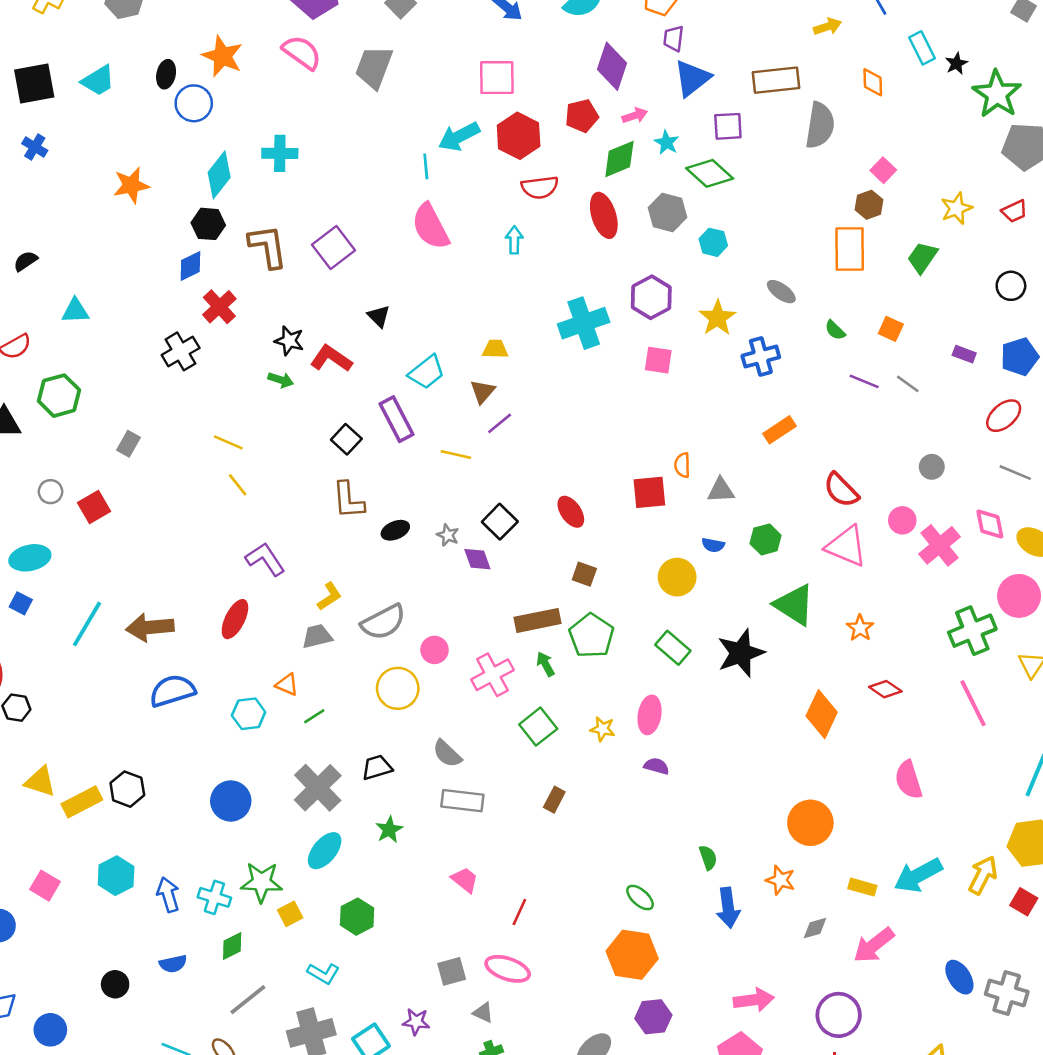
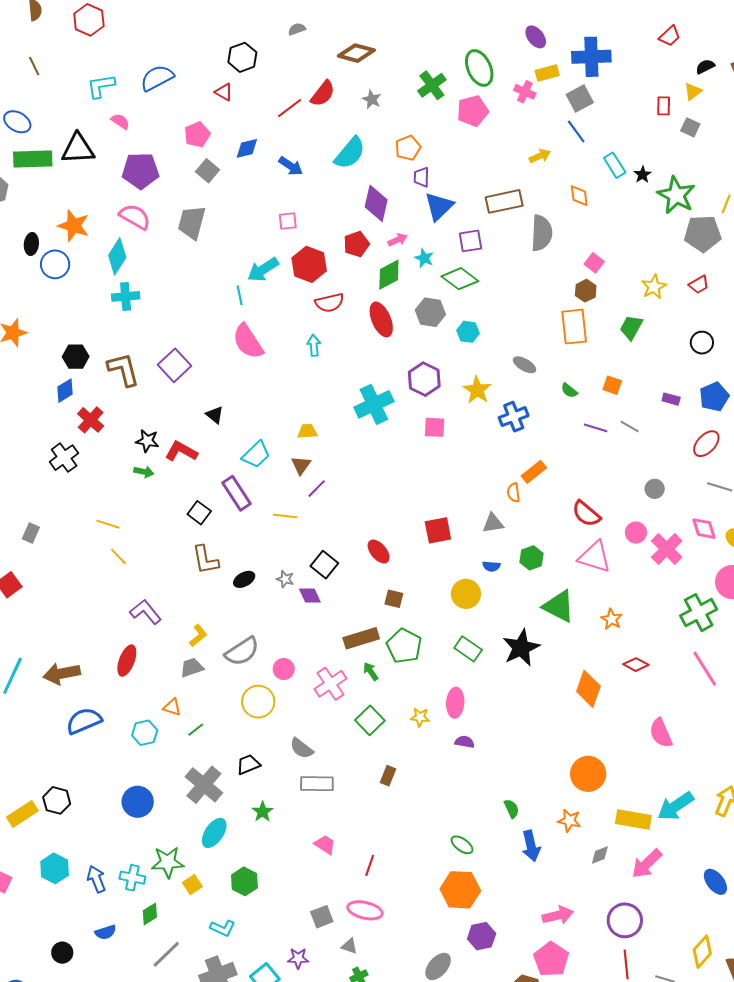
pink square: (497, 78) -> (288, 221), size x0.6
cyan diamond: (219, 175) -> (117, 256), moved
orange semicircle: (682, 465) -> (514, 493), moved
yellow rectangle: (862, 887) -> (633, 820), size x1.6

